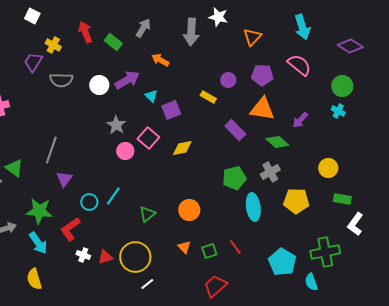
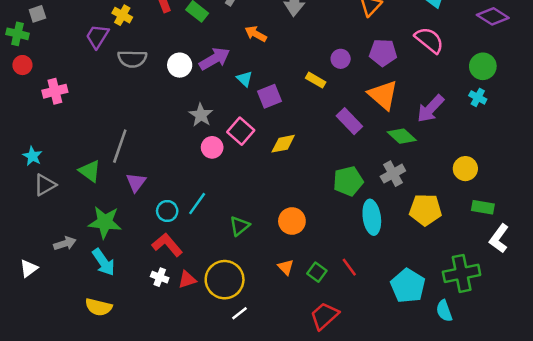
orange triangle: (262, 109) -> (383, 95), turned 32
purple arrow: (300, 120) -> (430, 109), size x1.4
green triangle: (14, 168) -> (90, 171), moved
red L-shape: (70, 229) -> (167, 245), moved, turned 85
green square: (209, 251) -> (317, 272), turned -35
yellow semicircle: (34, 279) -> (99, 307), turned -60

